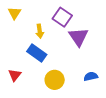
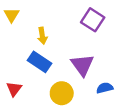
purple square: (62, 17) -> (93, 20), moved
purple triangle: (78, 37) -> (82, 65), moved

